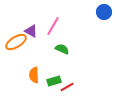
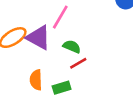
purple triangle: (31, 31) -> (38, 38), moved, size x1.5
red line: (67, 87) -> (78, 63), moved

